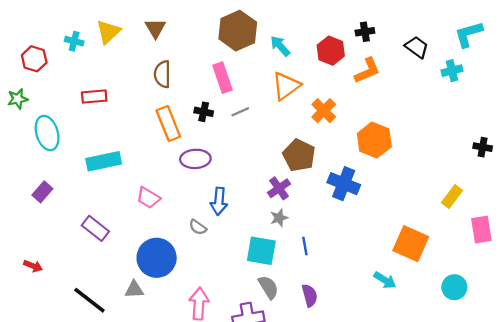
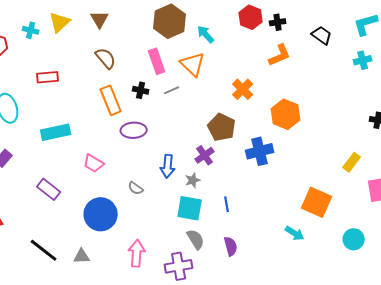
red hexagon: (331, 51) -> (251, 17), moved
cyan cross: (452, 71) -> (363, 60), moved
brown semicircle: (162, 74) -> (106, 58), turned 140
orange triangle: (286, 86) -> (193, 64), moved, turned -40
blue cross: (344, 184) -> (260, 151), turned -36
blue arrow: (219, 201) -> (168, 166), moved
gray star: (279, 218) -> (193, 180), moved
gray triangle: (134, 290) -> (82, 256), moved

